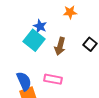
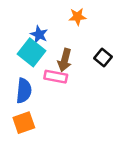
pink rectangle: (53, 79) -> (56, 77), moved
blue semicircle: (24, 81) -> (24, 91), moved, turned 30

